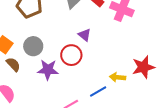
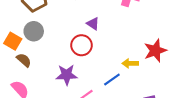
gray circle: (33, 46) -> (34, 31), moved
purple star: (48, 70) -> (67, 75), moved

